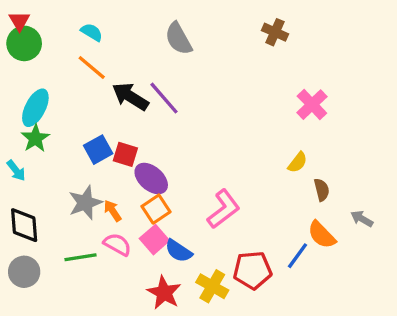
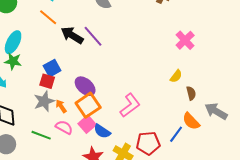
green star: (35, 138) -> (13, 61), turned -30
red square: (125, 154) -> (47, 81), moved
orange square: (156, 209) -> (88, 105), size x1.4
gray arrow: (362, 219) -> (216, 111), size x1.6
green line: (80, 257) -> (41, 135), turned 30

